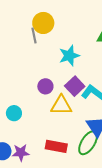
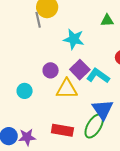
cyan star: (69, 56) -> (74, 39), turned 30
cyan circle: (14, 113) -> (25, 91), moved

